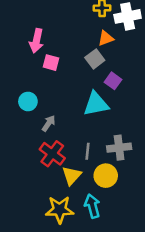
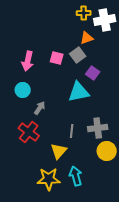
pink arrow: (36, 41) -> (28, 61), moved
pink square: (51, 63) -> (57, 58), moved
red cross: (52, 154) -> (29, 132), moved
yellow circle: (106, 176) -> (107, 151), moved

